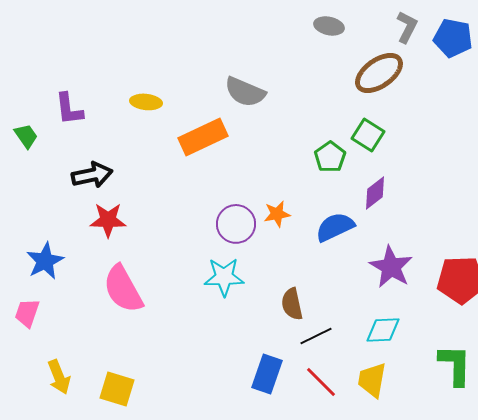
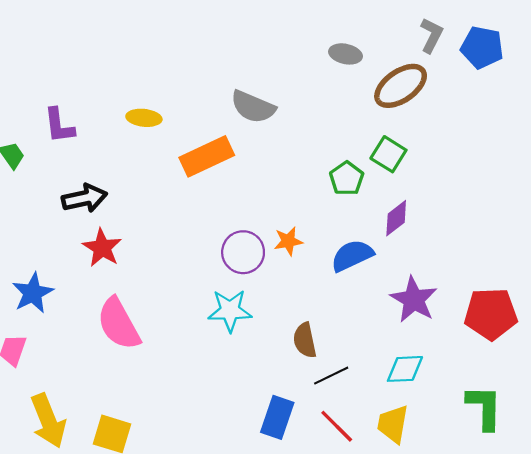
gray ellipse: (329, 26) -> (345, 54), moved
red star: (108, 220) -> (102, 248), turned 30
yellow arrow: (59, 377) -> (48, 421), size x1.4

